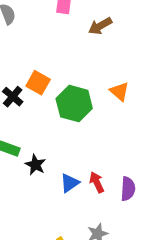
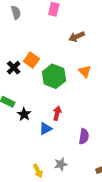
brown arrow: (100, 26) -> (77, 37), moved
red arrow: (97, 182) -> (57, 113), moved, turned 32

